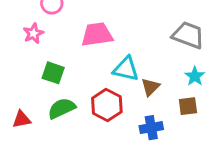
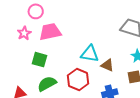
pink trapezoid: (97, 35) -> (50, 32), moved
brown triangle: (150, 87) -> (107, 65), turned -48

